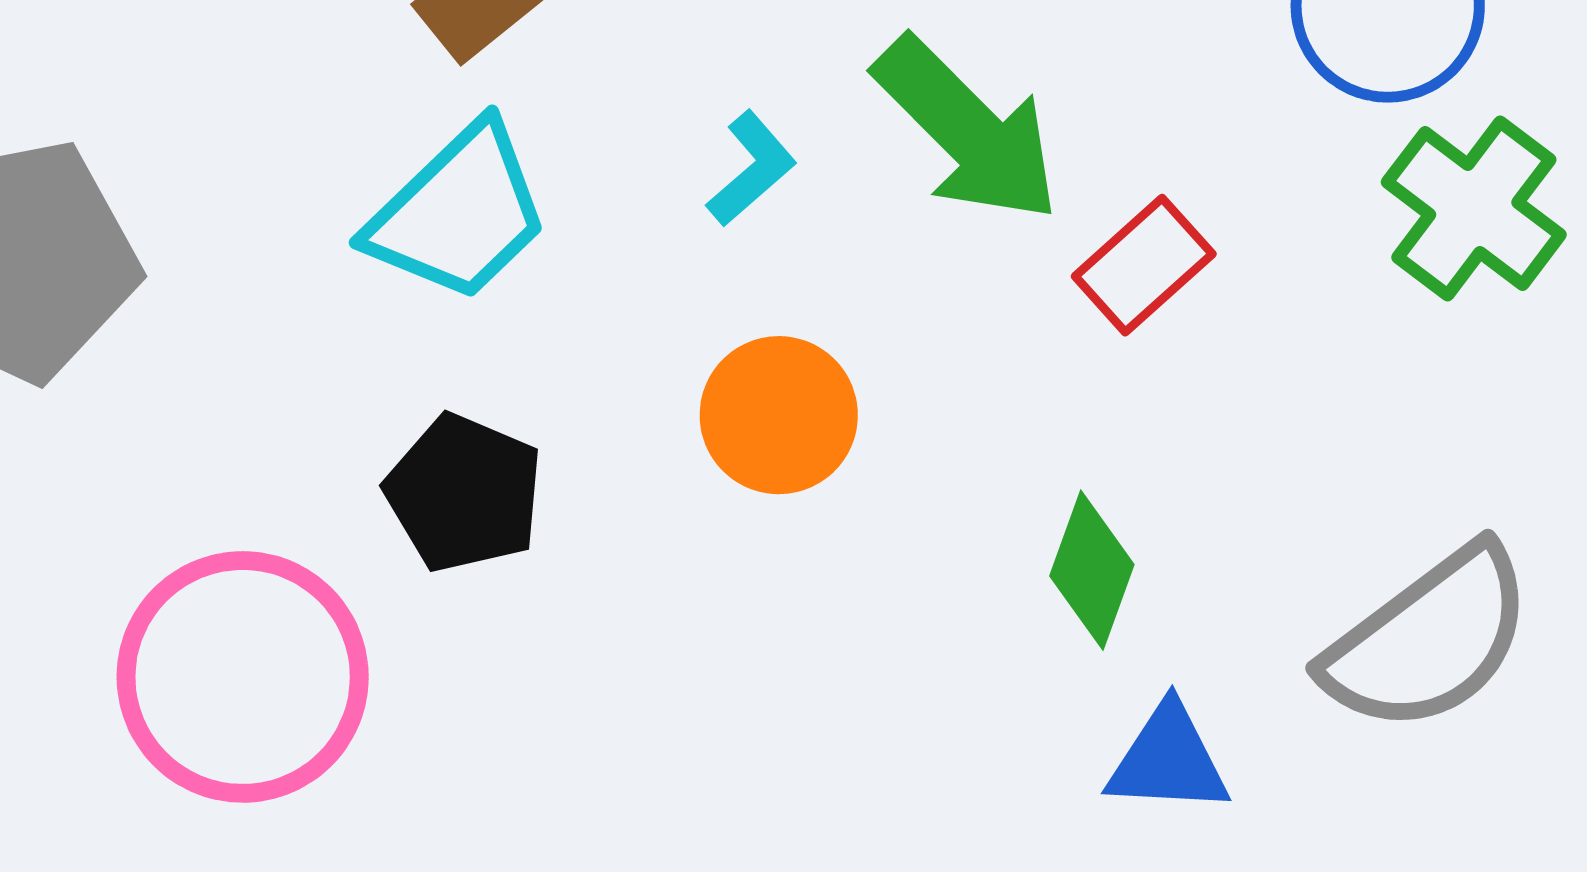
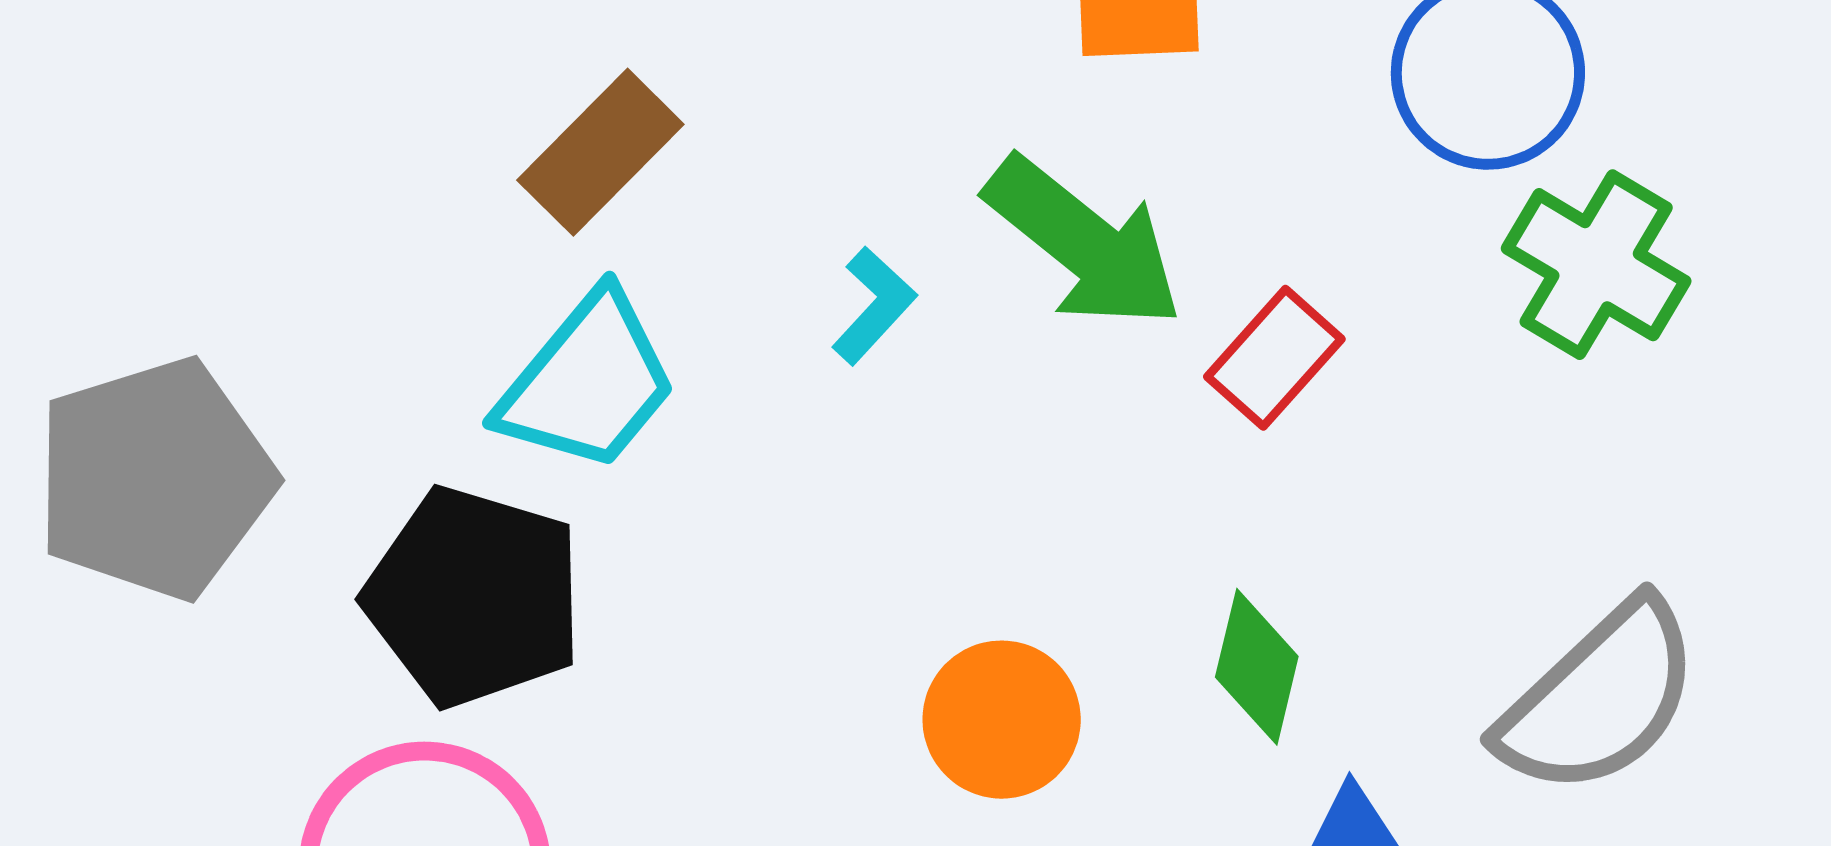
orange circle: (779, 415) -> (1002, 720), moved
black pentagon: (464, 493) -> (474, 597), moved, size x1.4

